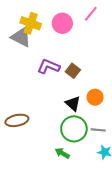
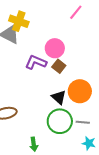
pink circle: (62, 23) -> (55, 48), moved
orange circle: (95, 97) -> (80, 91), size x1.5
green arrow: (62, 153) -> (34, 144), moved, turned -128

